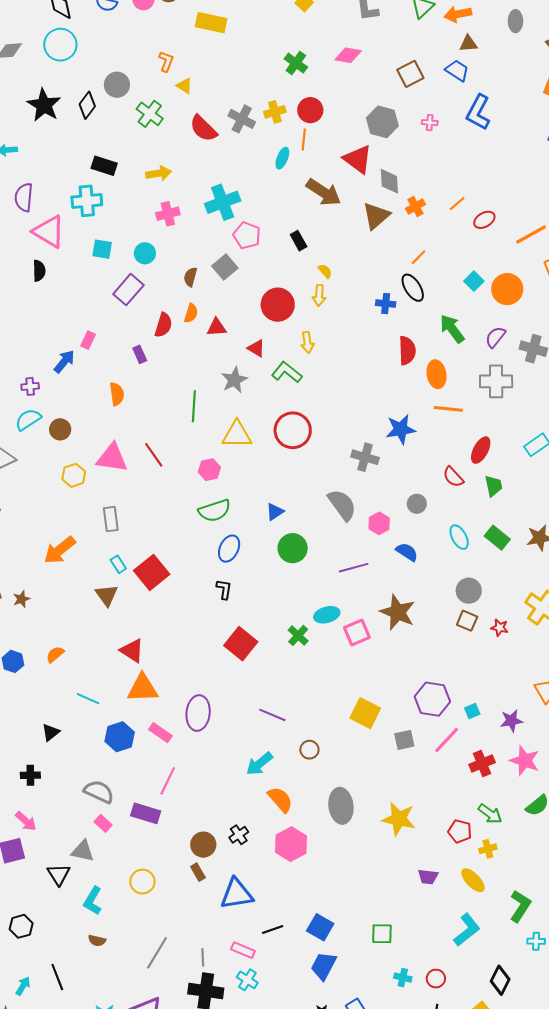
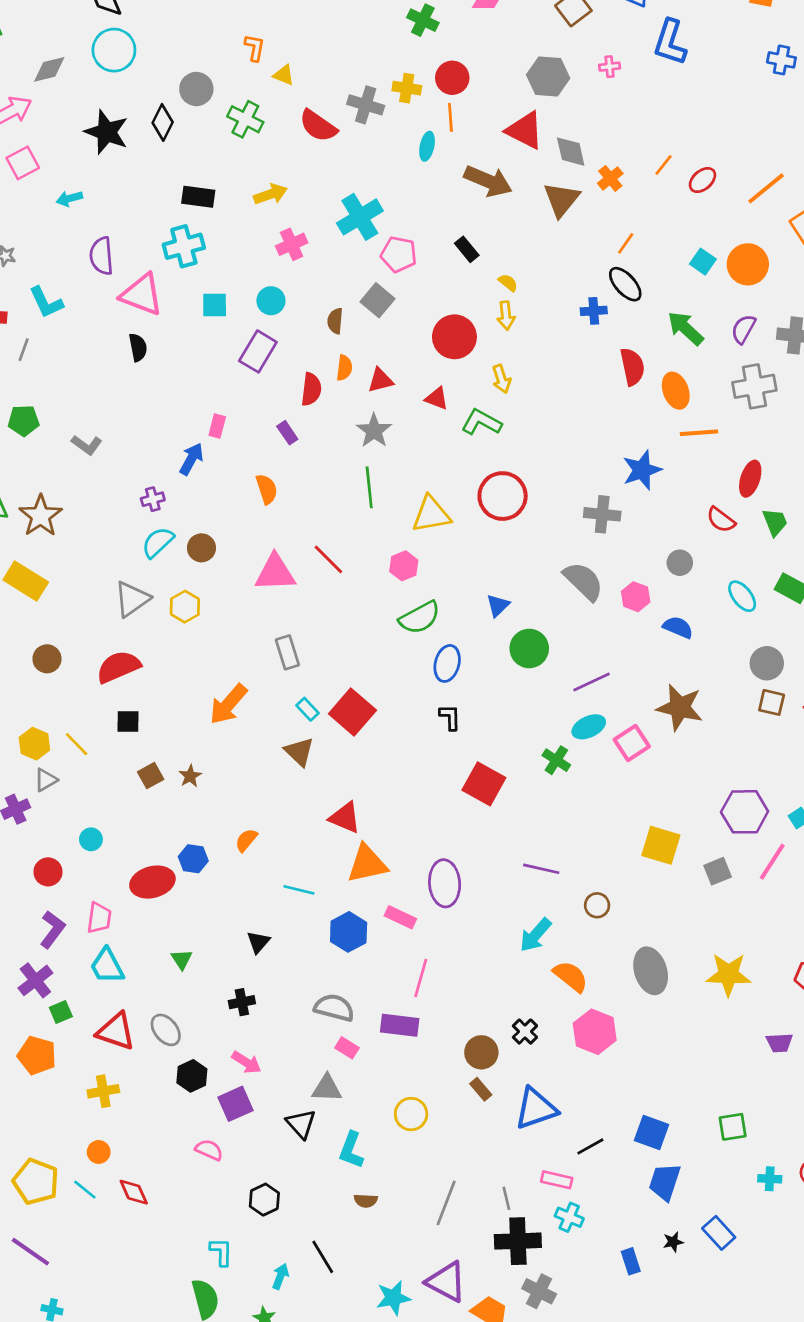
yellow cross: (275, 112) -> (407, 88), turned 35
gray star: (234, 380) -> (374, 431), moved
yellow hexagon: (74, 475) -> (185, 607), moved
purple line: (354, 568) -> (592, 682), moved

